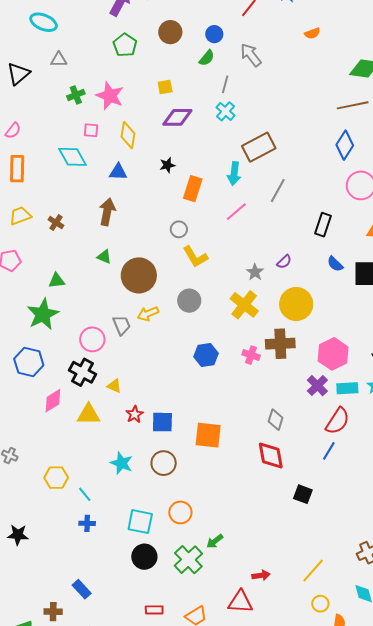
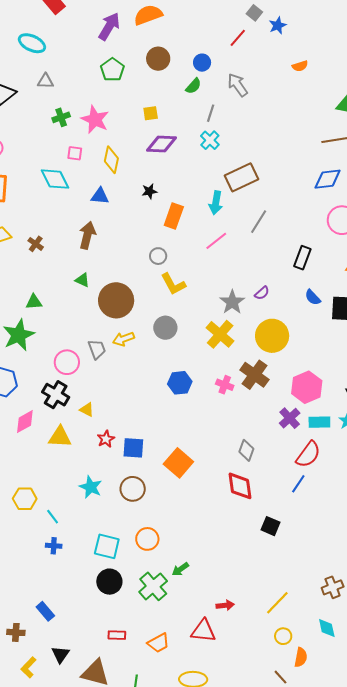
blue diamond: (345, 145) -> (328, 179), turned 48
gray star: (255, 272) -> (232, 302), size x1.4
brown cross: (280, 344) -> (254, 375), turned 36
orange square: (208, 435) -> (178, 463), turned 32

